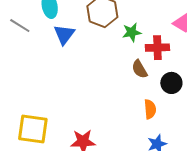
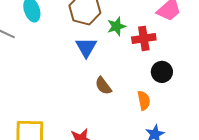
blue triangle: (64, 34) -> (86, 47), moved
brown semicircle: (140, 69) -> (103, 86), moved

